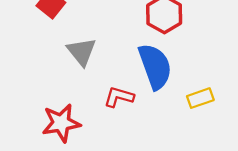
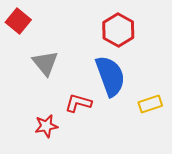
red star: (61, 123) -> (46, 126), moved, size x0.7

